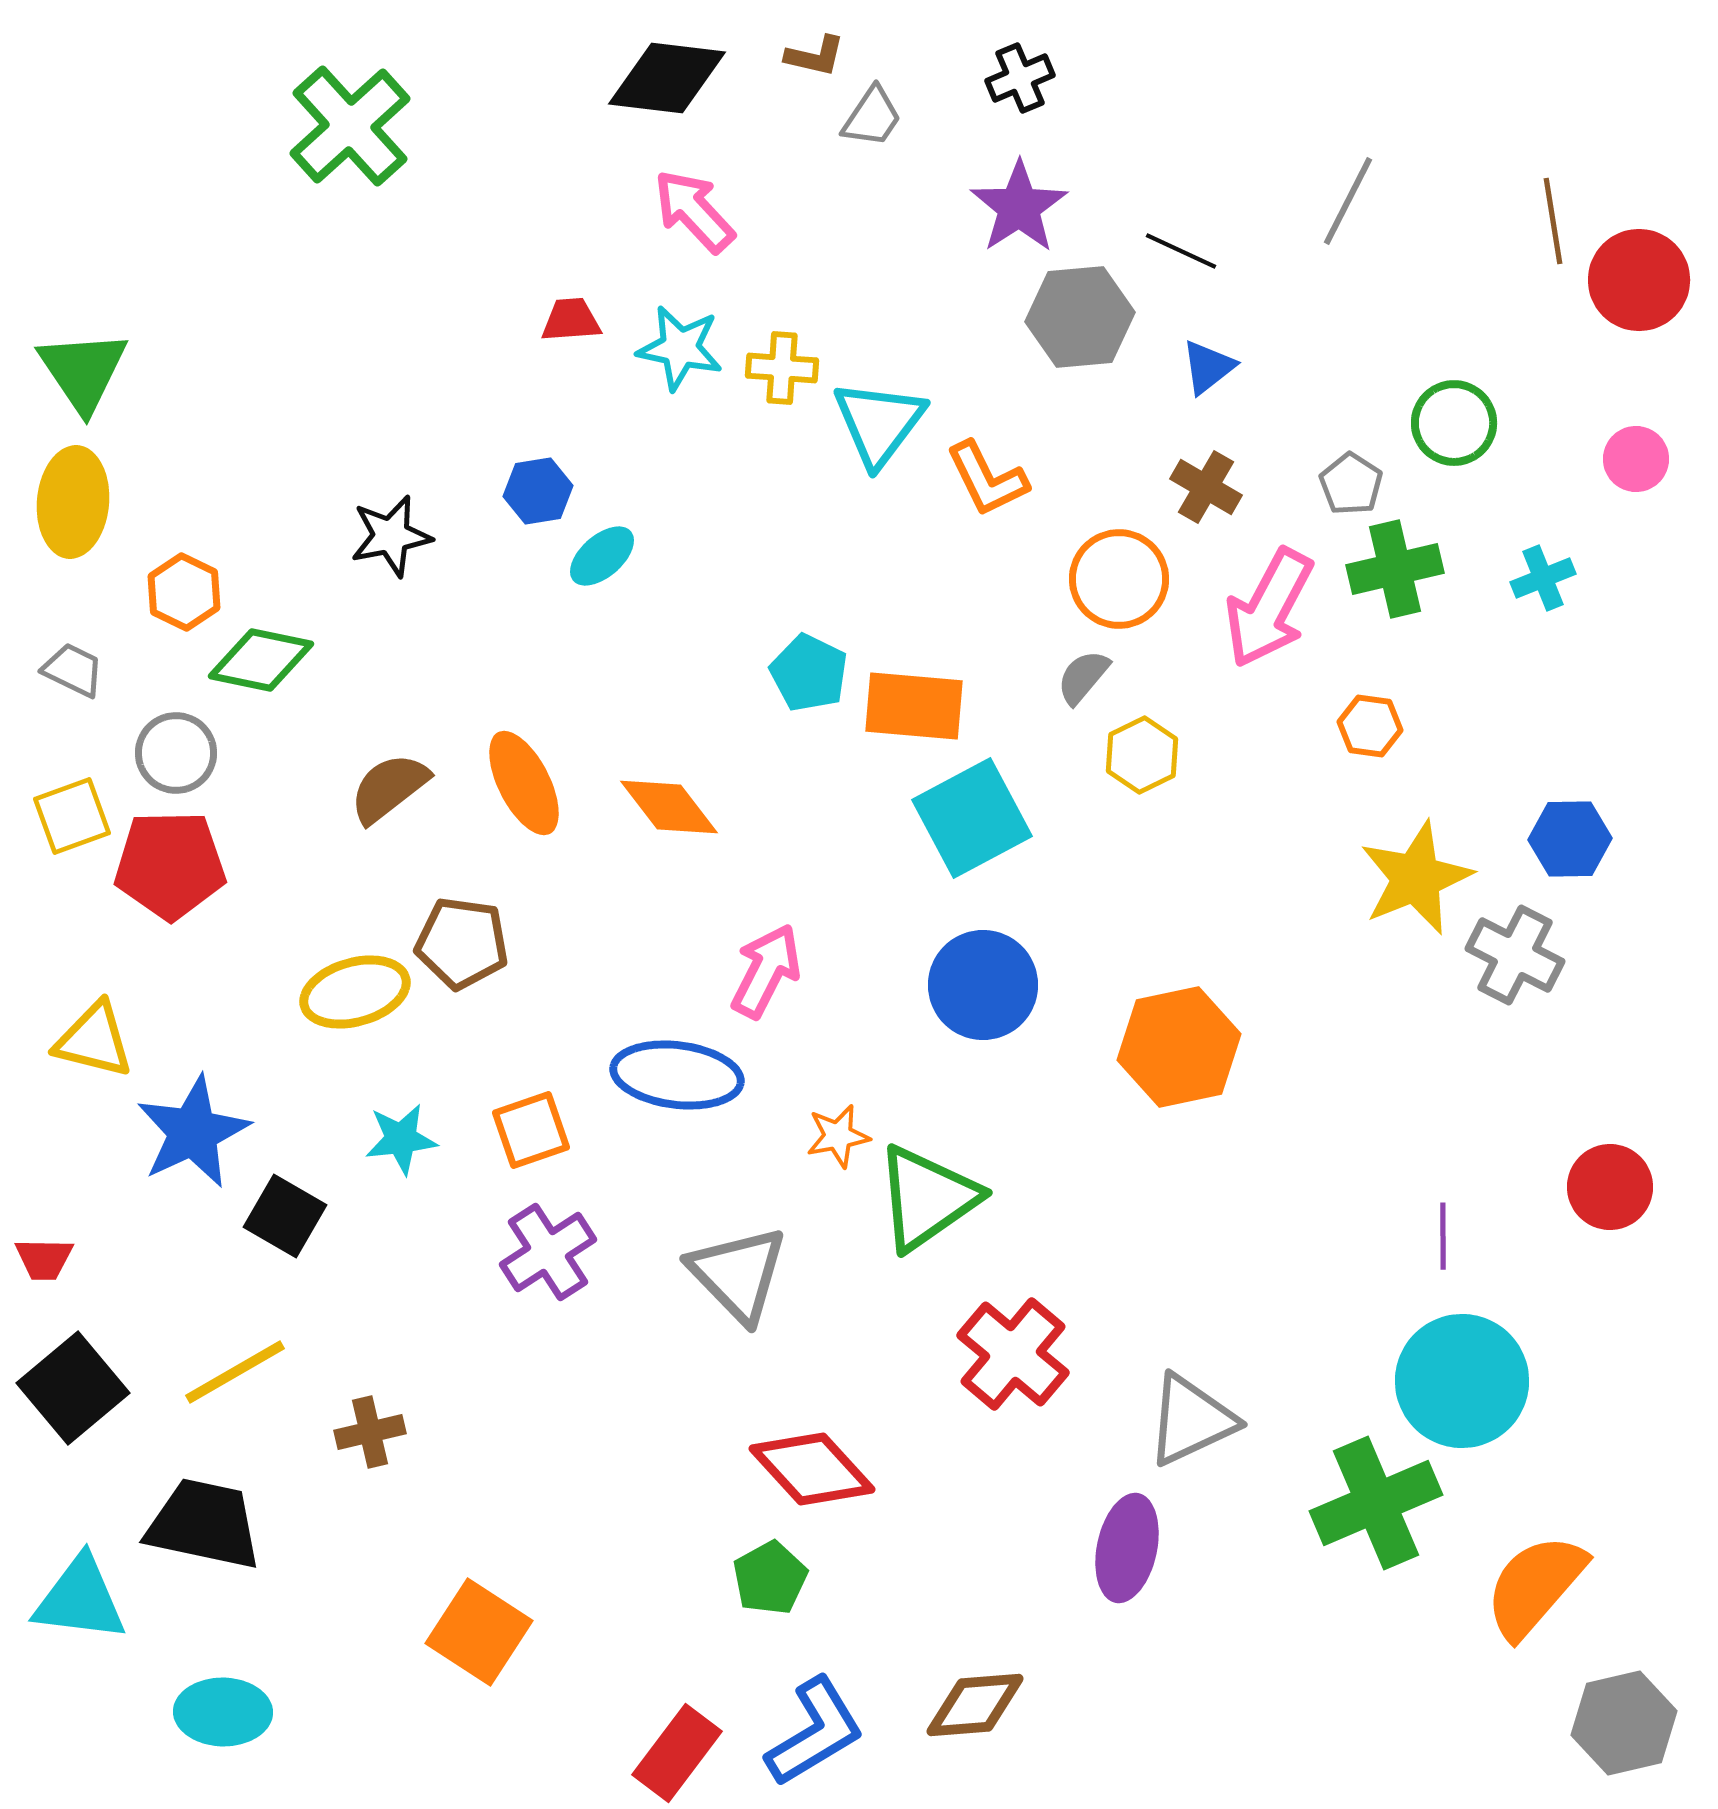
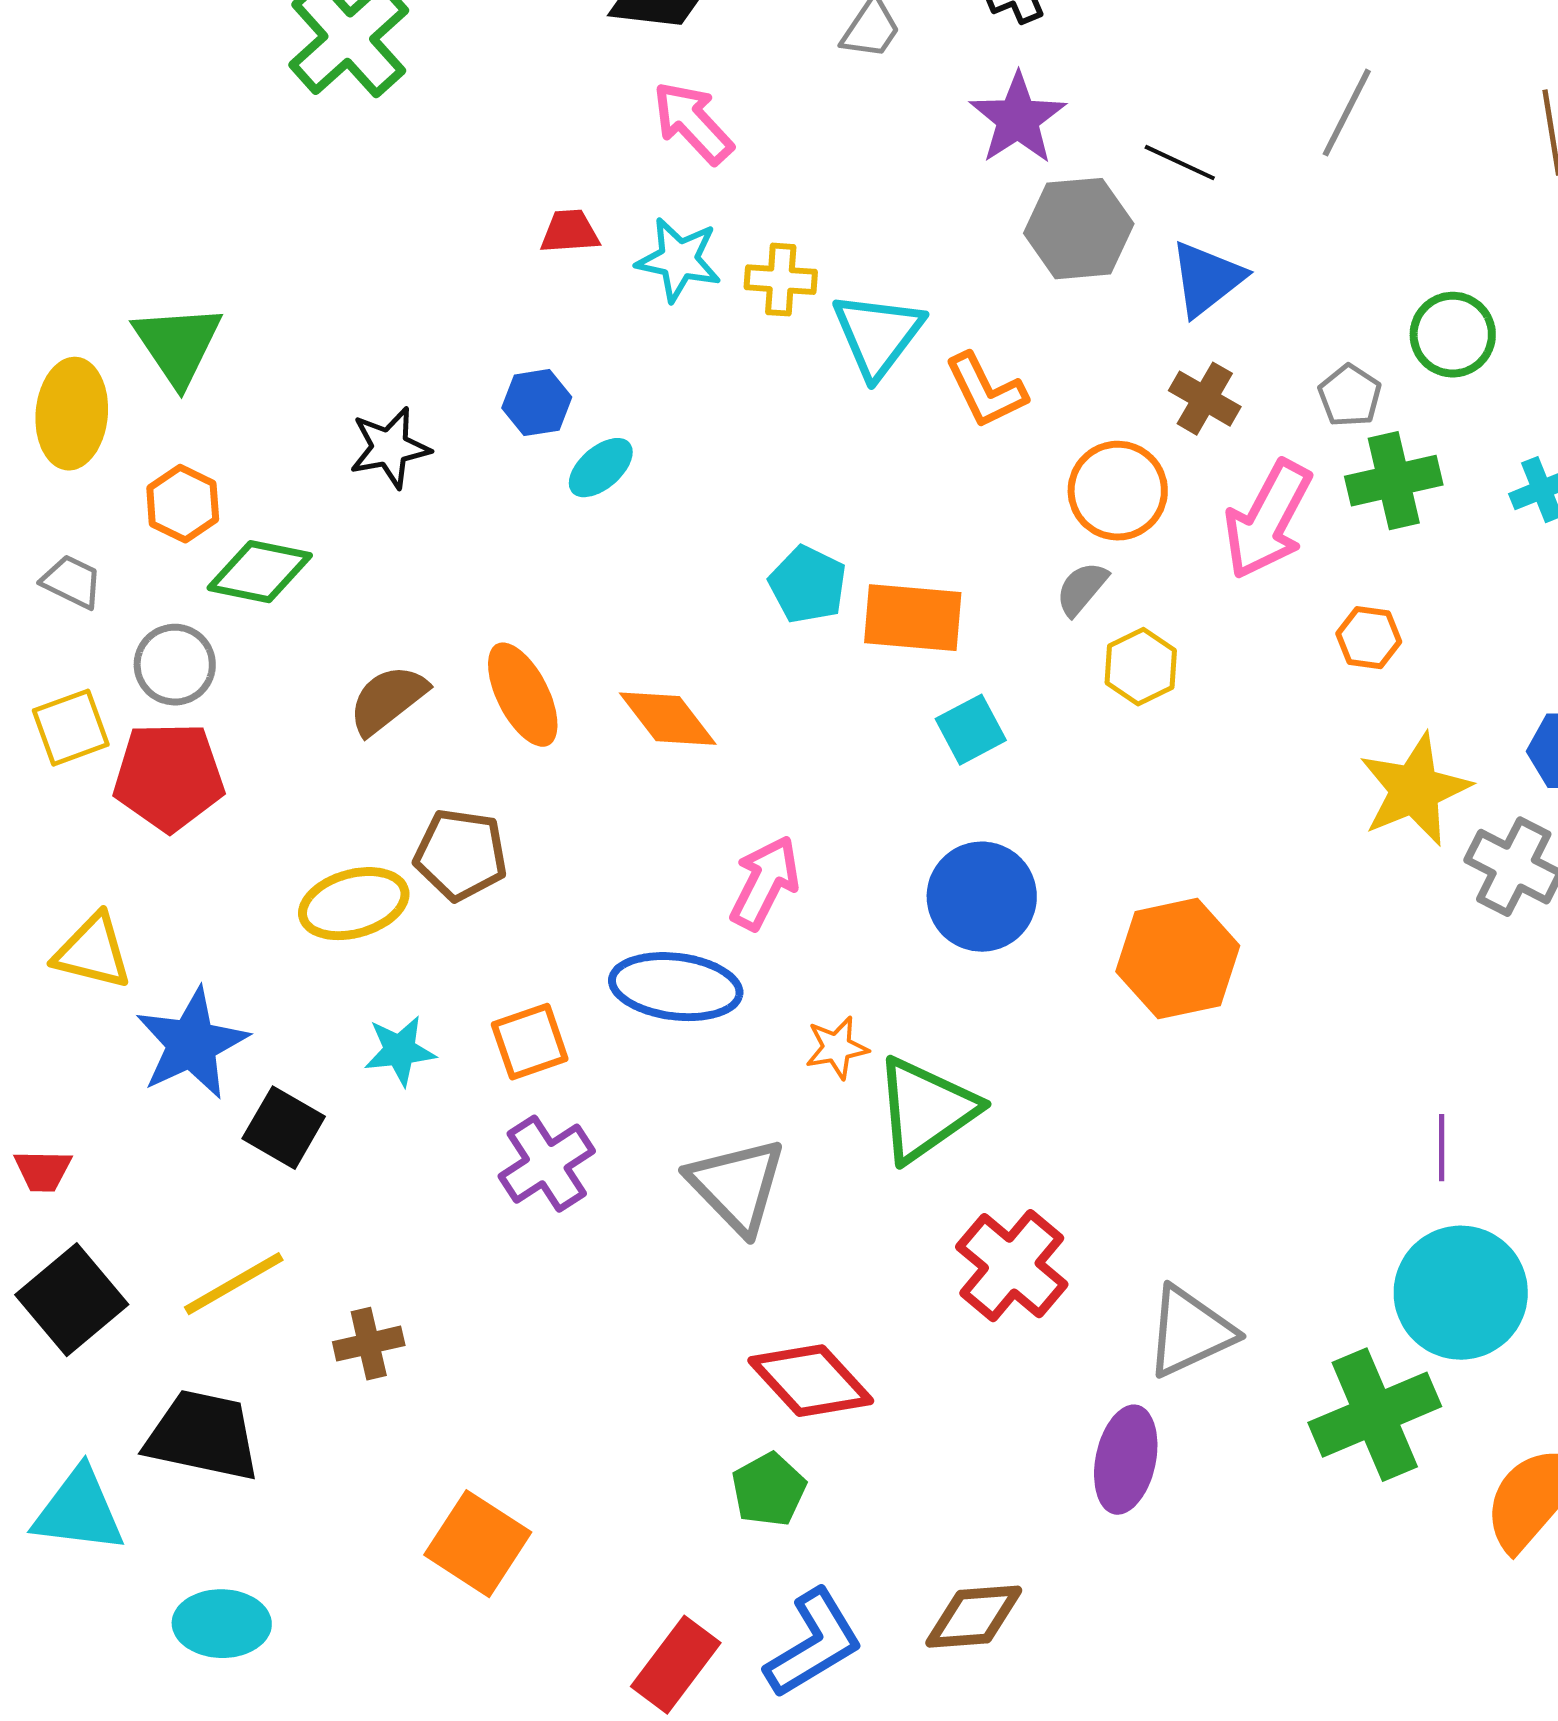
blue triangle: (1208, 367) -> (1207, 279), size x1.4
green triangle: (83, 371) -> (178, 345), moved
cyan square: (972, 818) -> (971, 730), size x0.6

